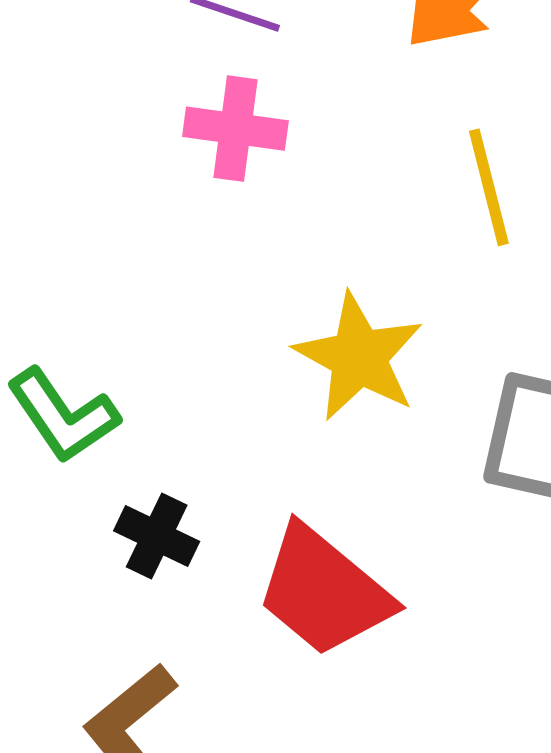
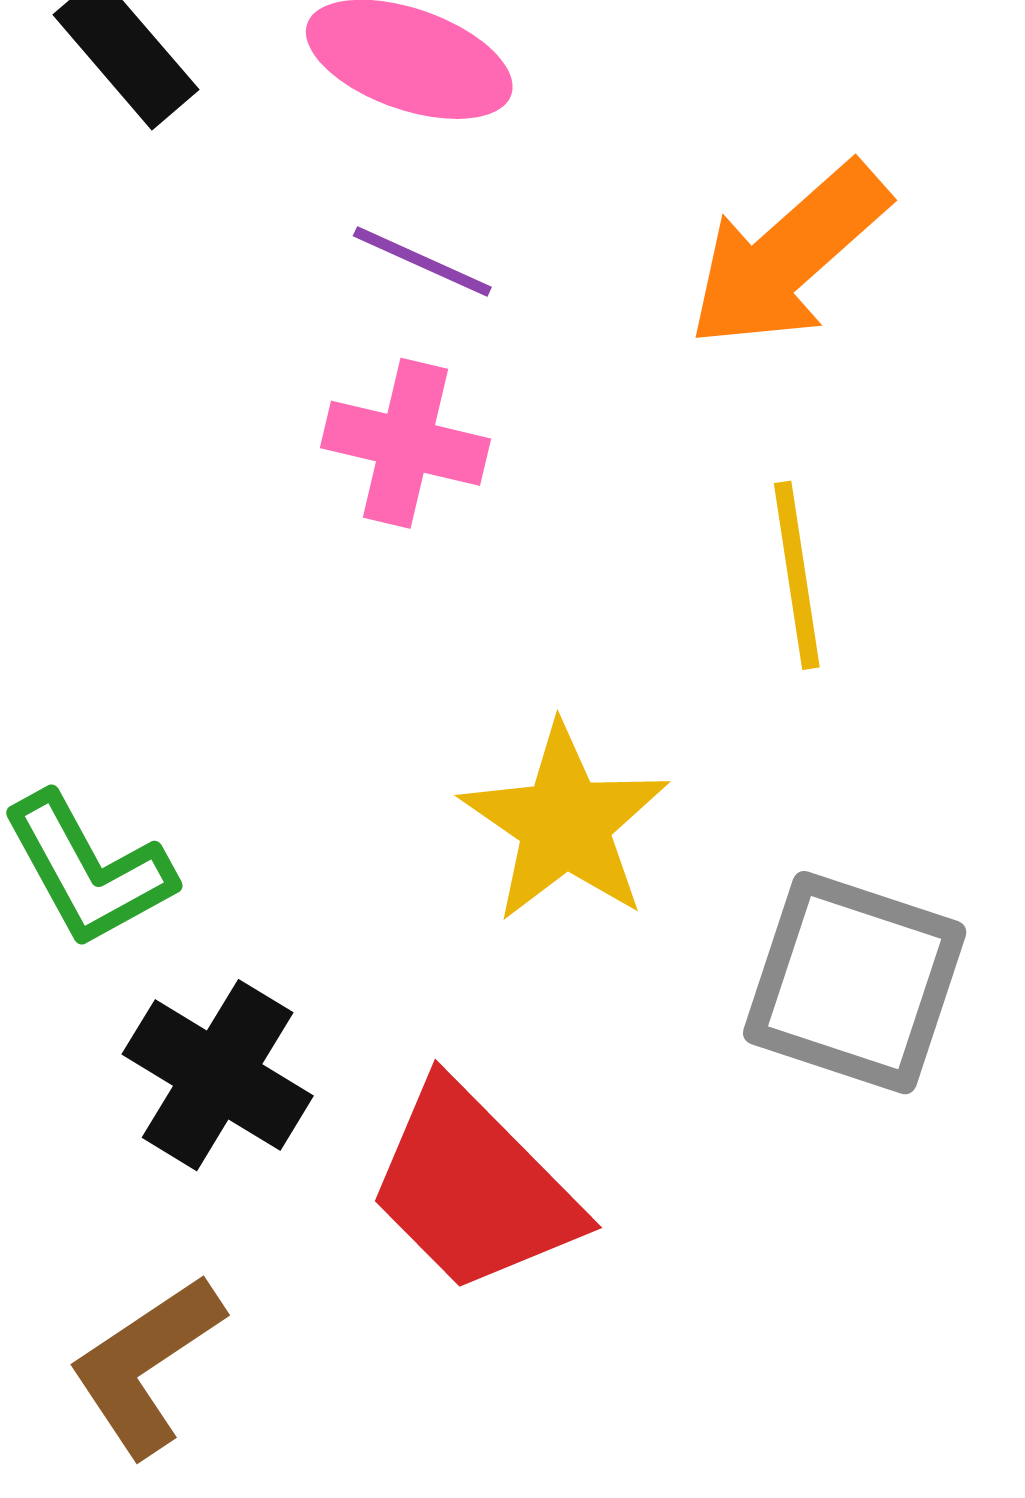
black cross: (157, 536) -> (218, 1075), size x1.4

